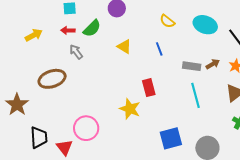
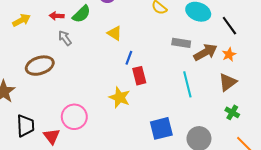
blue line: (159, 49) -> (129, 58), moved, turned 40
brown arrow: (213, 64) -> (205, 52), size x1.6
gray rectangle: (192, 66) -> (181, 43), moved

